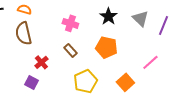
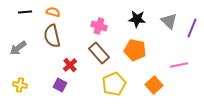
black star: (108, 16) -> (137, 19), turned -30
brown rectangle: (70, 50) -> (99, 53), size x1.5
pink line: (150, 62) -> (179, 65), turned 30

